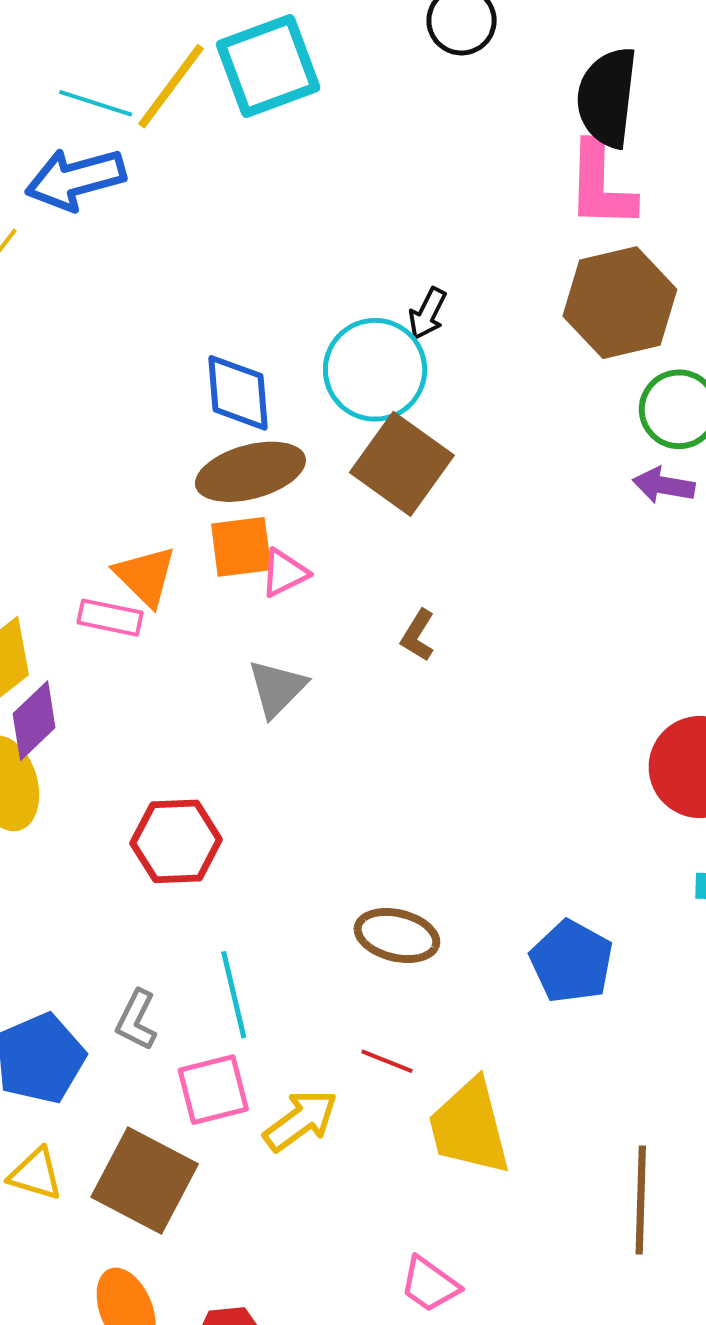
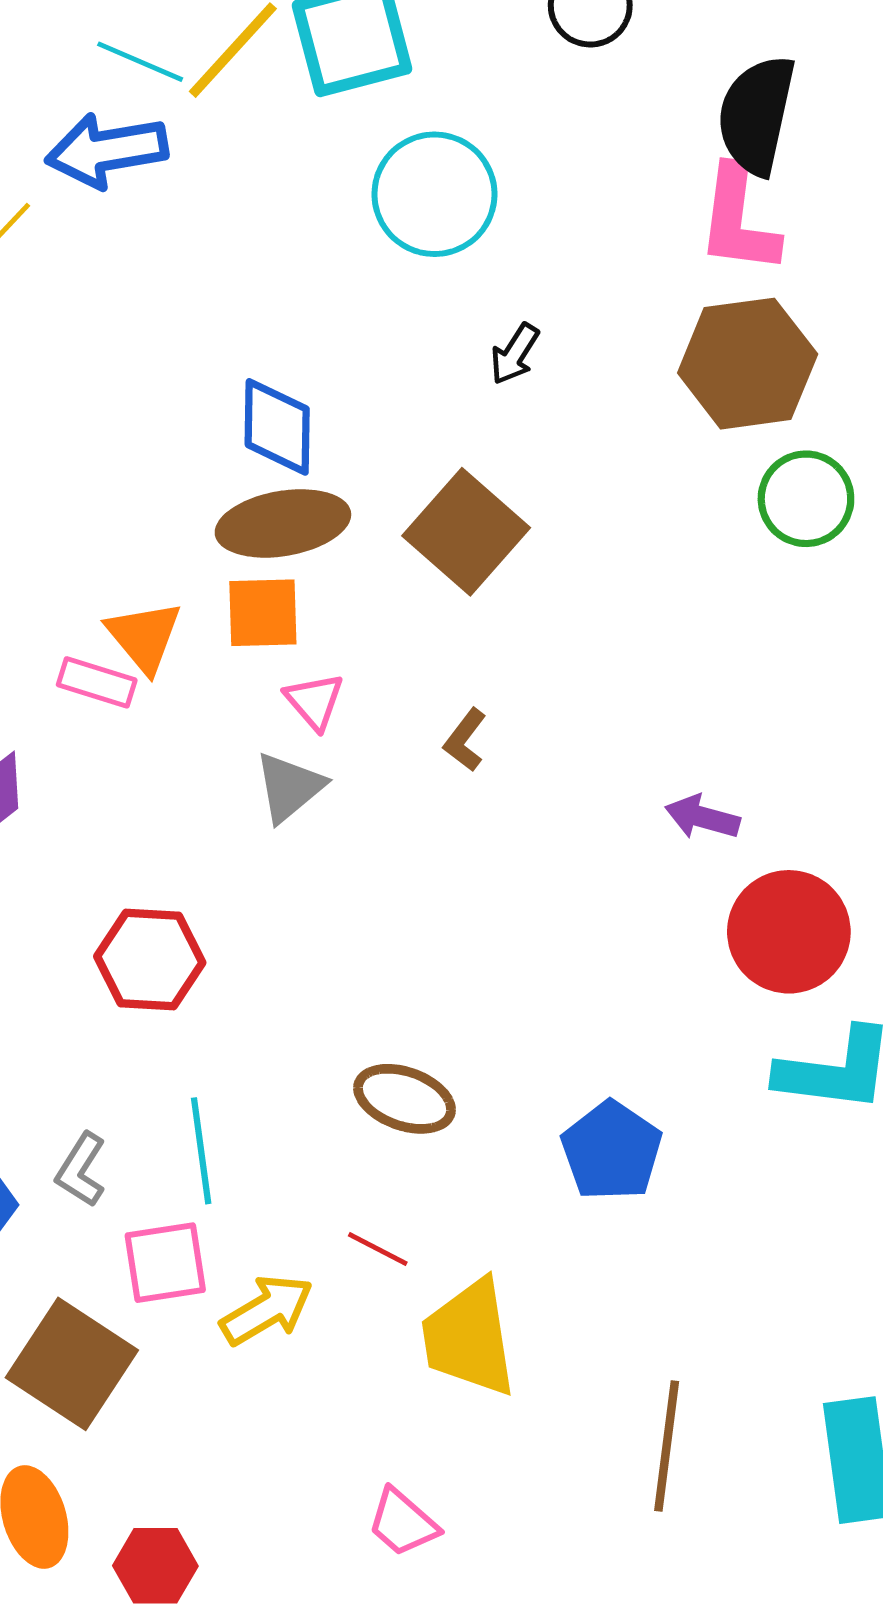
cyan circle: (375, 370) -> (434, 194), moved
purple arrow: (664, 485) -> (702, 817), moved
pink triangle: (284, 573) -> (314, 701), moved, turned -50

